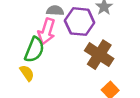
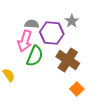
green semicircle: (34, 50) -> (35, 56), moved

